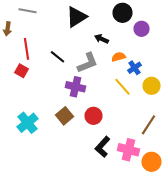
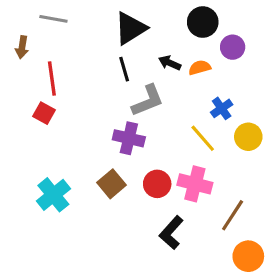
black line: (58, 57) -> (124, 69), moved, turned 35
orange semicircle: (118, 57) -> (200, 68), moved
brown line: (148, 125) -> (233, 215), moved
pink cross: (128, 150) -> (195, 184), moved

